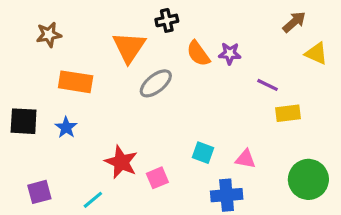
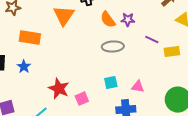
gray ellipse: (156, 83) -> (113, 47), moved, turned 35
yellow rectangle: (288, 113) -> (172, 52), moved
cyan square: (203, 153) -> (111, 83), turned -32

